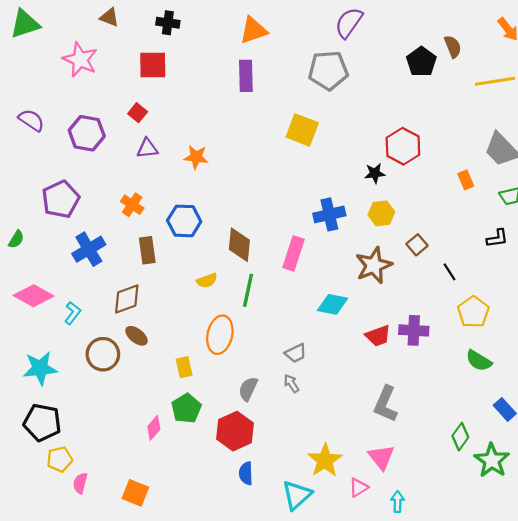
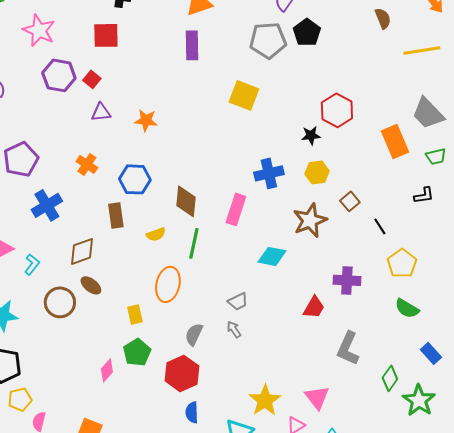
black pentagon: (421, 62) -> (307, 32), moved
purple hexagon: (87, 133) -> (59, 75), moved
orange rectangle: (466, 180) -> (395, 141), size x1.8
brown rectangle: (147, 250) -> (116, 215), moved
red trapezoid: (378, 336) -> (314, 307), moved, turned -40
gray L-shape: (386, 404) -> (348, 348), moved

